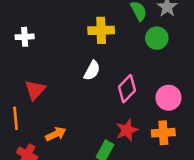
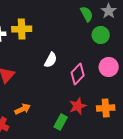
yellow cross: (101, 30) -> (22, 29), moved
pink circle: (168, 98) -> (109, 67), moved

